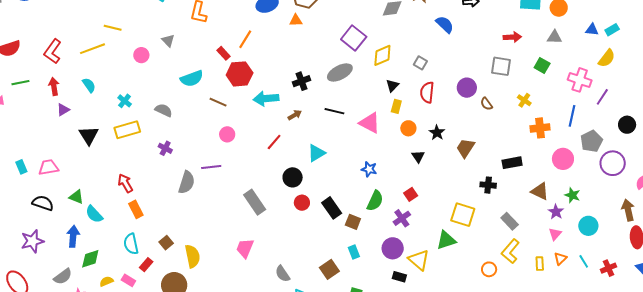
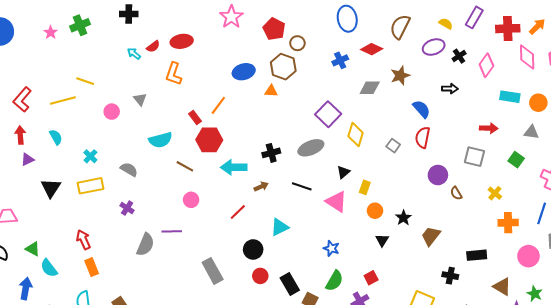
yellow diamond: (382, 55) -> (356, 135), turned -55
black triangle: (392, 86) -> (343, 172), moved
red semicircle: (427, 92) -> (423, 137), moved

